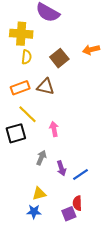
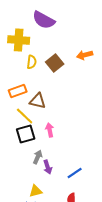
yellow semicircle: (26, 57) -> (32, 62), moved
brown triangle: (46, 87) -> (38, 101), moved
black square: (16, 133) -> (26, 134), moved
purple arrow: (61, 168) -> (48, 167), moved

